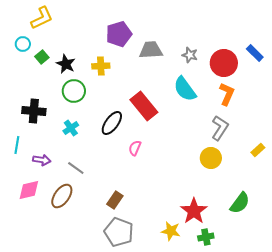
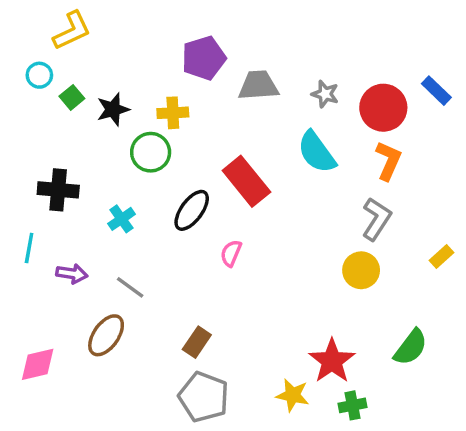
black star: (66, 64) -> (113, 109), turned 30
green circle: (74, 91) -> (151, 152), moved
pink diamond: (29, 190) -> (38, 364), moved

